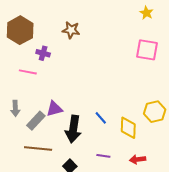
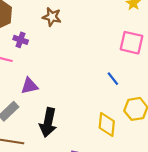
purple triangle: (54, 109) -> (29, 86), moved
blue line: (101, 118) -> (113, 79), moved

